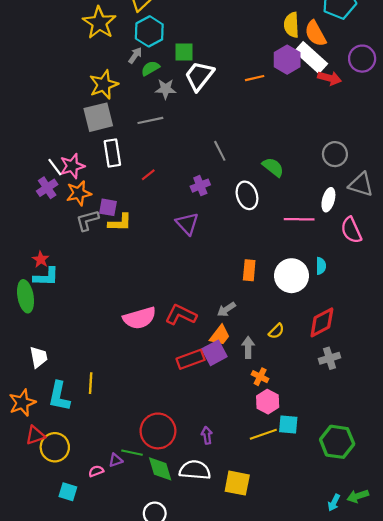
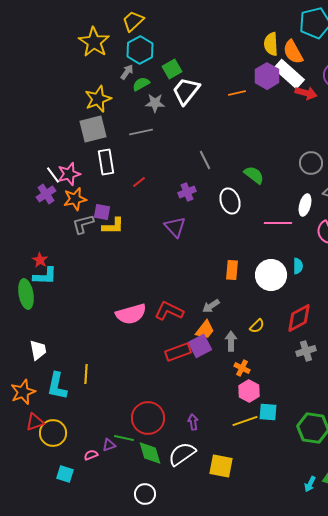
green square: (184, 52) -> (172, 69), turned -30
white semicircle: (195, 470) -> (182, 454), turned -40

